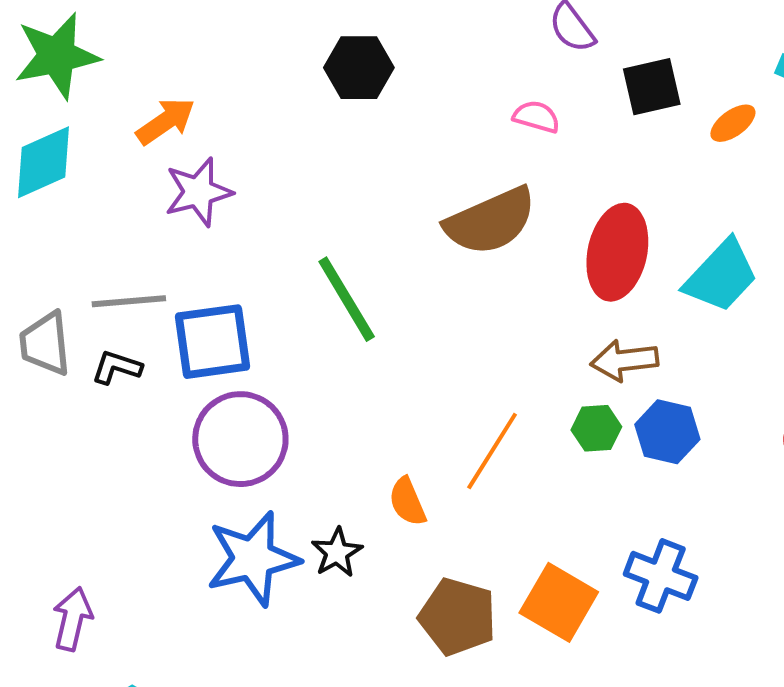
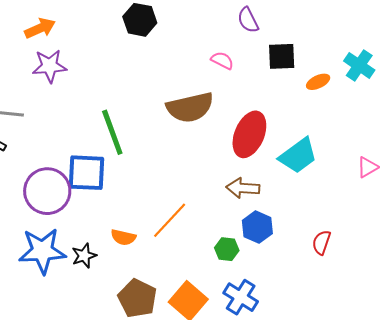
blue square: (212, 342) -> (87, 173), moved
green hexagon: (596, 428) -> (227, 249), moved
orange semicircle: (407, 502) -> (123, 237), turned -65

